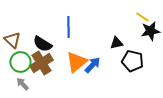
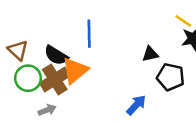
orange triangle: (76, 62) -> (75, 71), moved
blue arrow: (92, 65) -> (136, 105), moved
gray arrow: (22, 84) -> (47, 110), moved, turned 112

